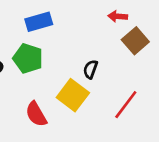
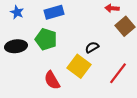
black semicircle: (90, 69) -> (92, 47), turned 40

